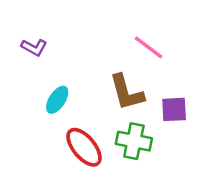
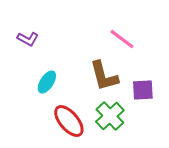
green cross: (134, 141) -> (110, 116), turned 36

